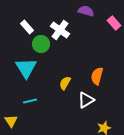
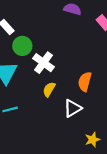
white cross: (60, 30) -> (44, 63), moved

